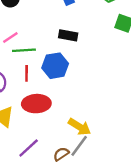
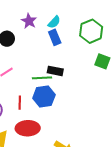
green line: (24, 50) -> (42, 78), moved

